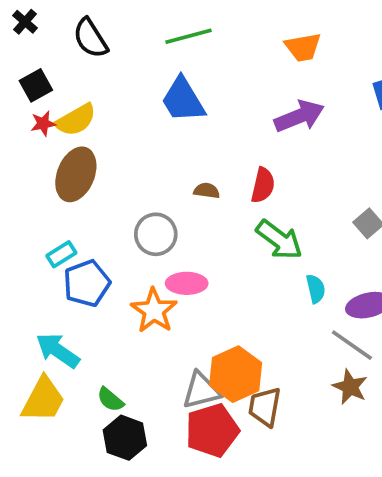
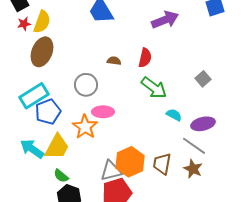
yellow semicircle: (76, 120) -> (42, 22), turned -40
cyan rectangle: (61, 254) -> (34, 96), size x1.8
cyan semicircle: (316, 289) -> (174, 115), turned -49
yellow trapezoid: (43, 400) -> (57, 147), moved
brown trapezoid: (265, 407) -> (162, 164), moved

